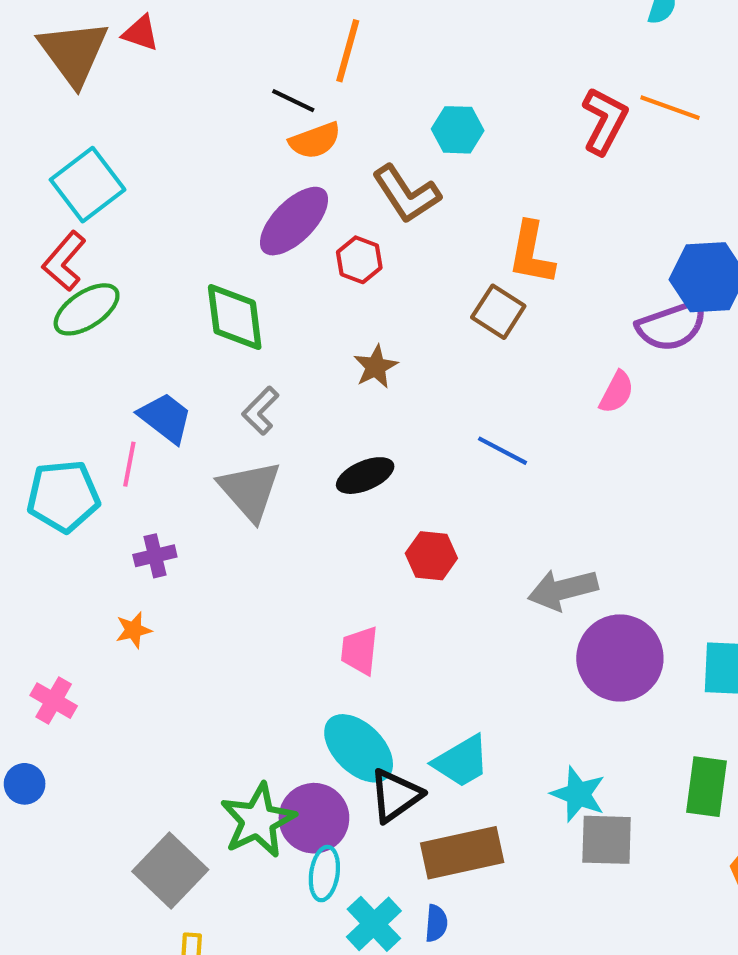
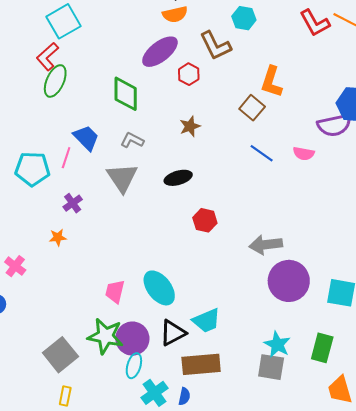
red L-shape: (604, 121) -> (315, 23), turned 116
green ellipse: (87, 309) -> (55, 81), turned -40
pink semicircle: (617, 392) -> (304, 154), turned 65
gray L-shape: (260, 411) -> (132, 140), turned 65
blue line: (503, 451) -> (262, 153), moved
purple cross: (155, 556) -> (73, 203), turned -30
pink trapezoid: (360, 651) -> (115, 292), moved
cyan ellipse: (359, 748) -> (159, 288), moved
cyan star: (578, 794) -> (277, 344), moved
green star: (258, 820) -> (105, 336), turned 30

